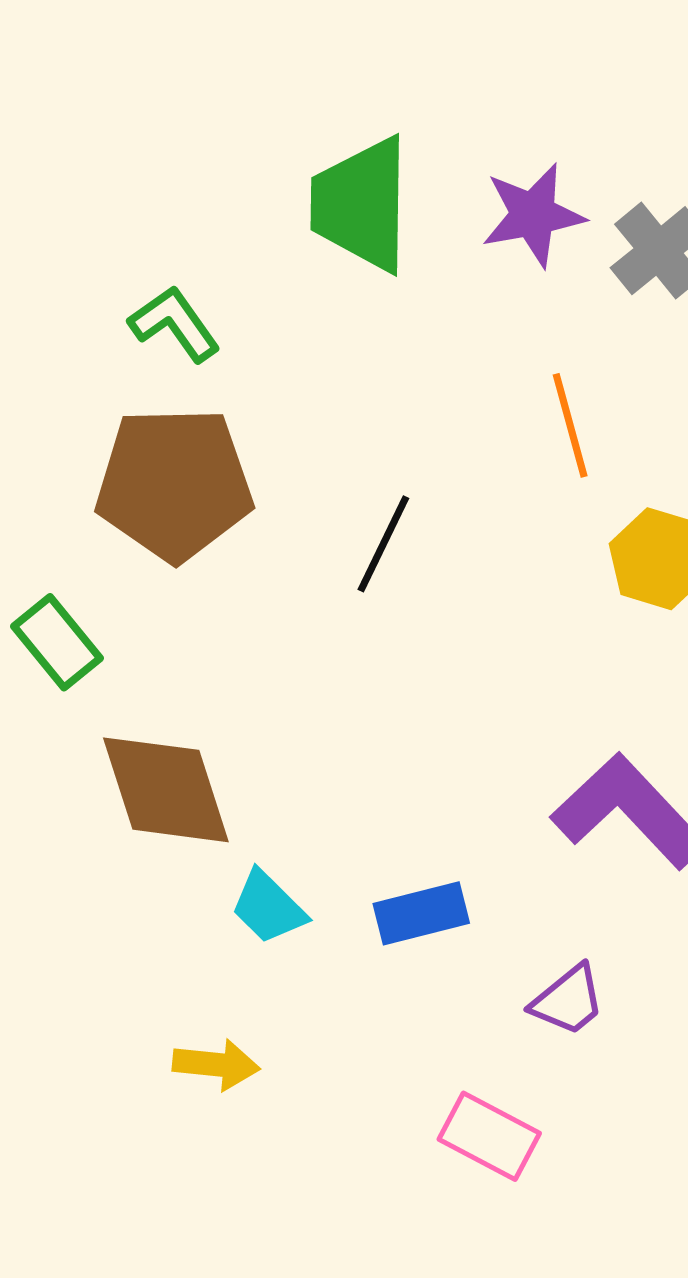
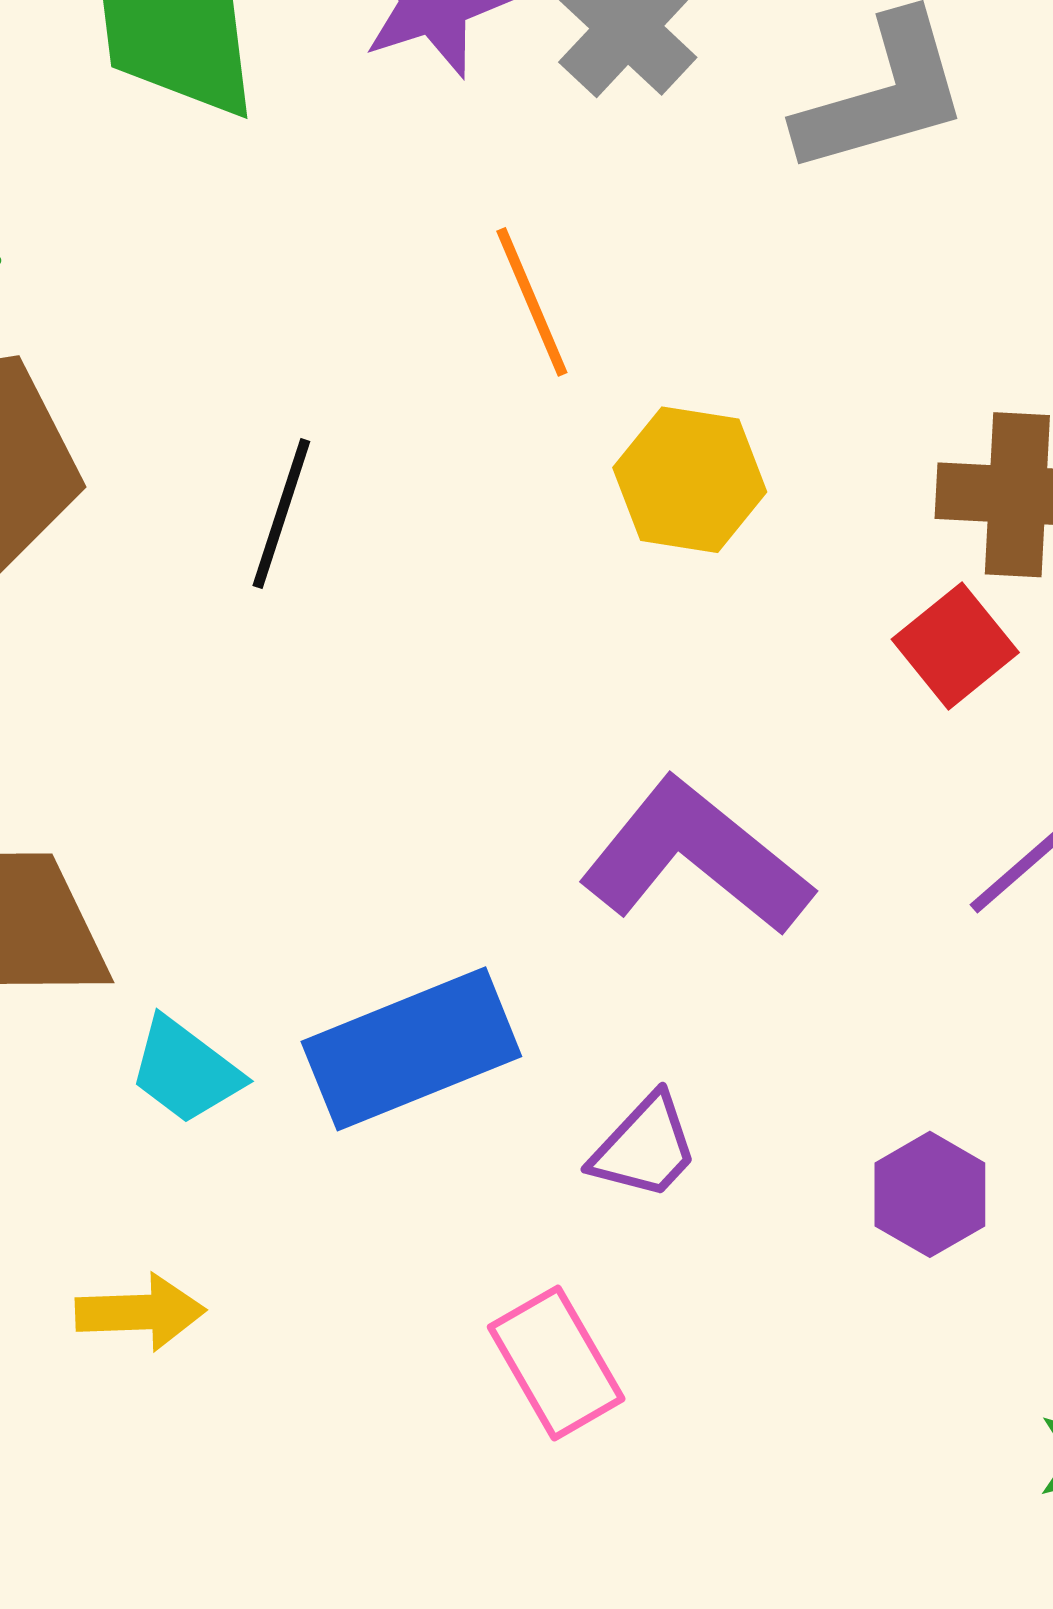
blue rectangle: (421, 913) -> (411, 1049), size x1.5
pink rectangle: (489, 1136) -> (556, 1363), turned 40

